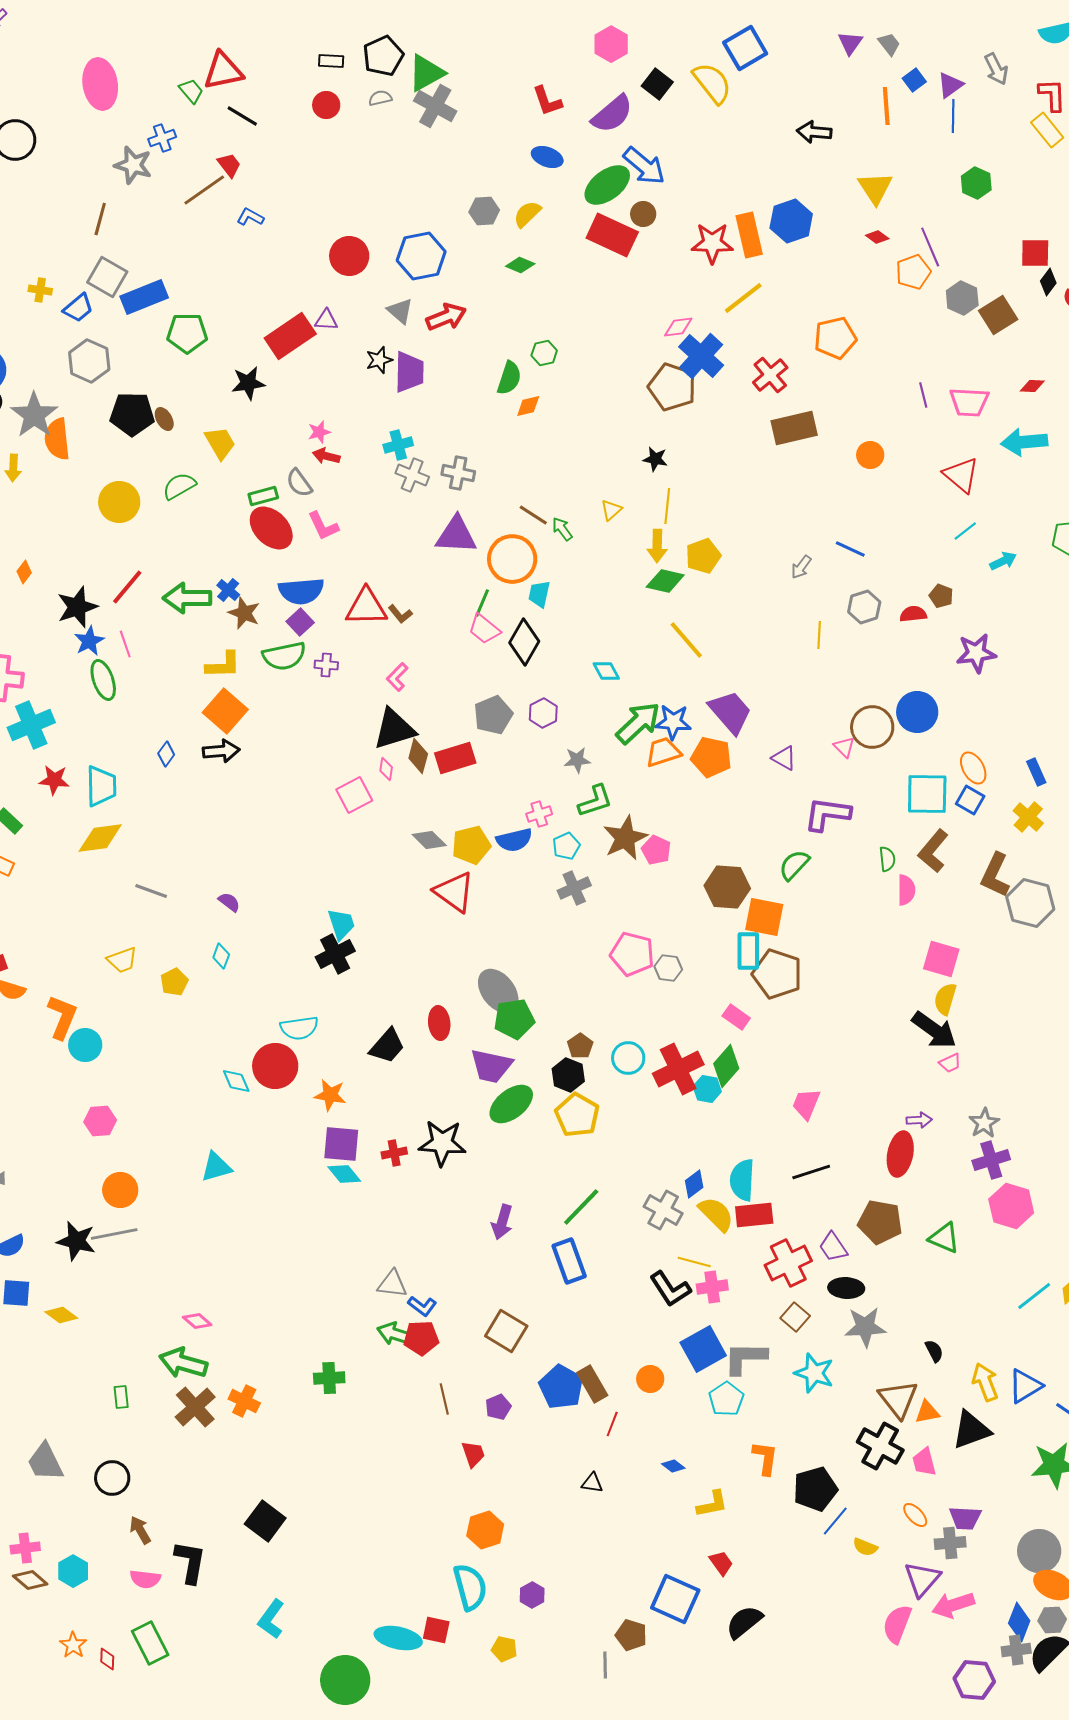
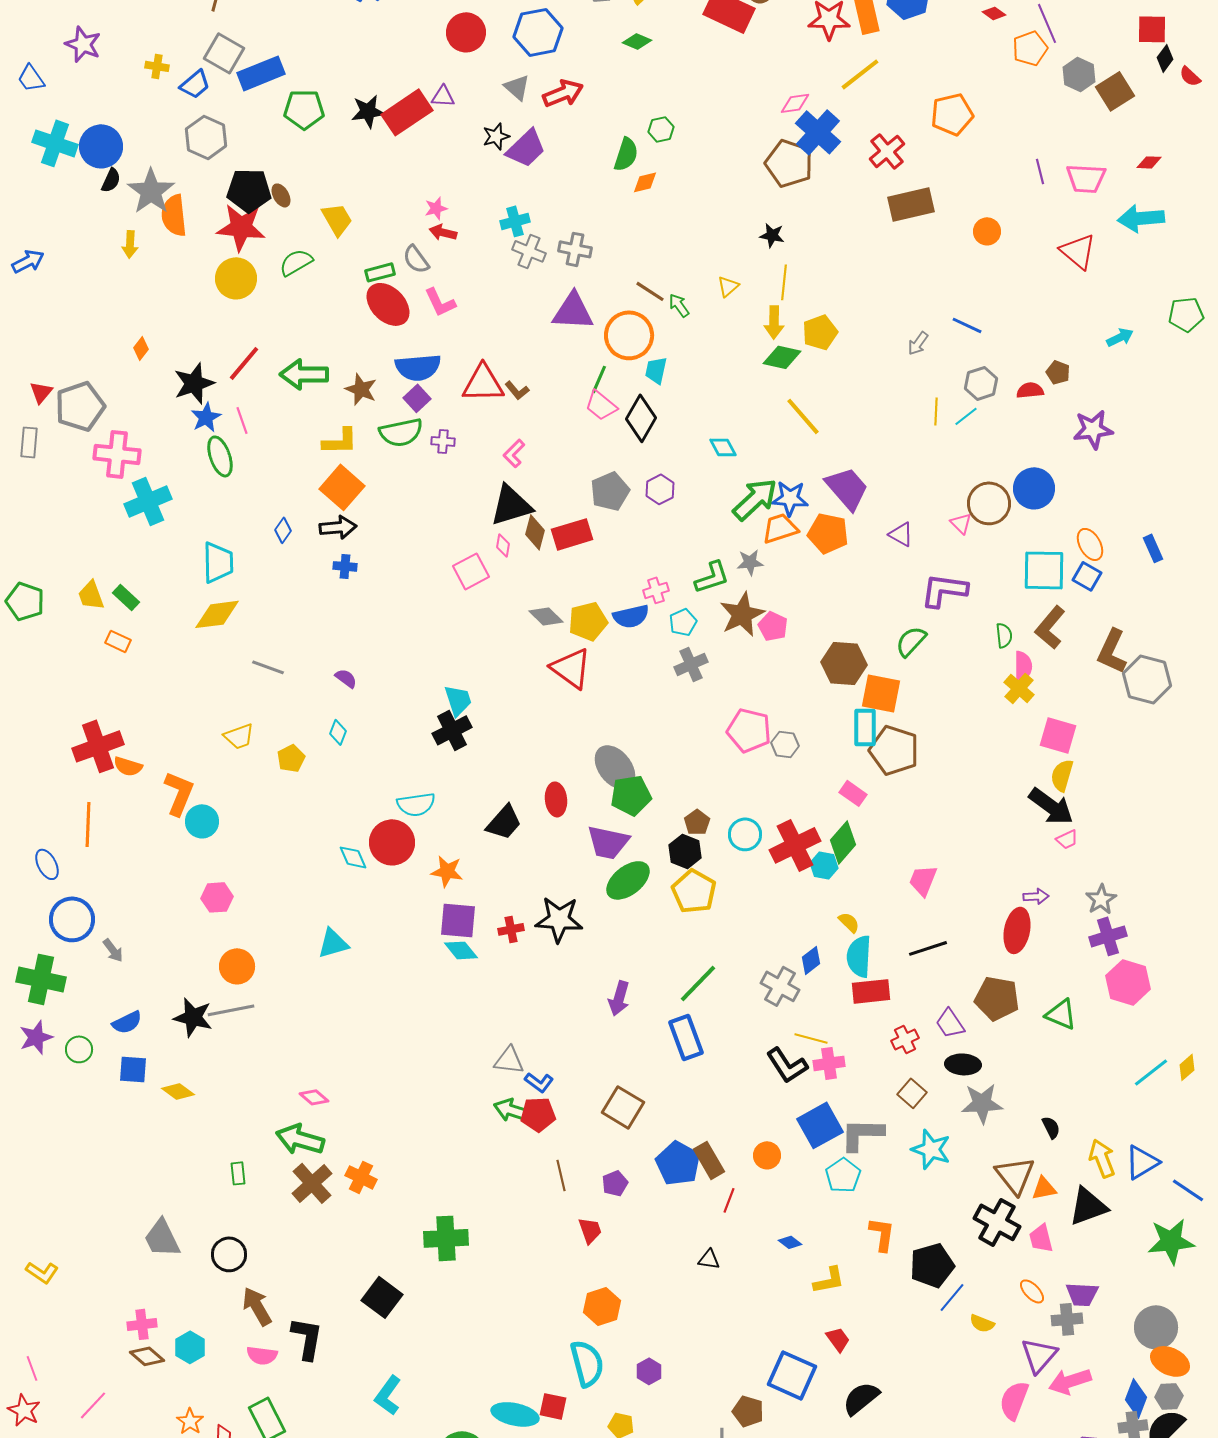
purple trapezoid: (409, 372) -> (526, 148), turned 45
black star: (248, 383) -> (368, 111), moved
cyan line: (965, 531) -> (966, 416), moved
blue cross: (228, 590) -> (345, 566), moved, turned -35
gray star: (577, 760) -> (750, 562), moved
red star: (54, 780) -> (241, 227), moved, size x1.6
yellow cross: (1028, 817) -> (1019, 688), moved
yellow semicircle: (716, 1214) -> (849, 922), moved, size x0.6
red cross: (788, 1263) -> (905, 1039), size x0.6
green cross: (329, 1378) -> (446, 1238), moved, size x1.4
brown arrow: (140, 1530) -> (257, 1306), size x1.4

